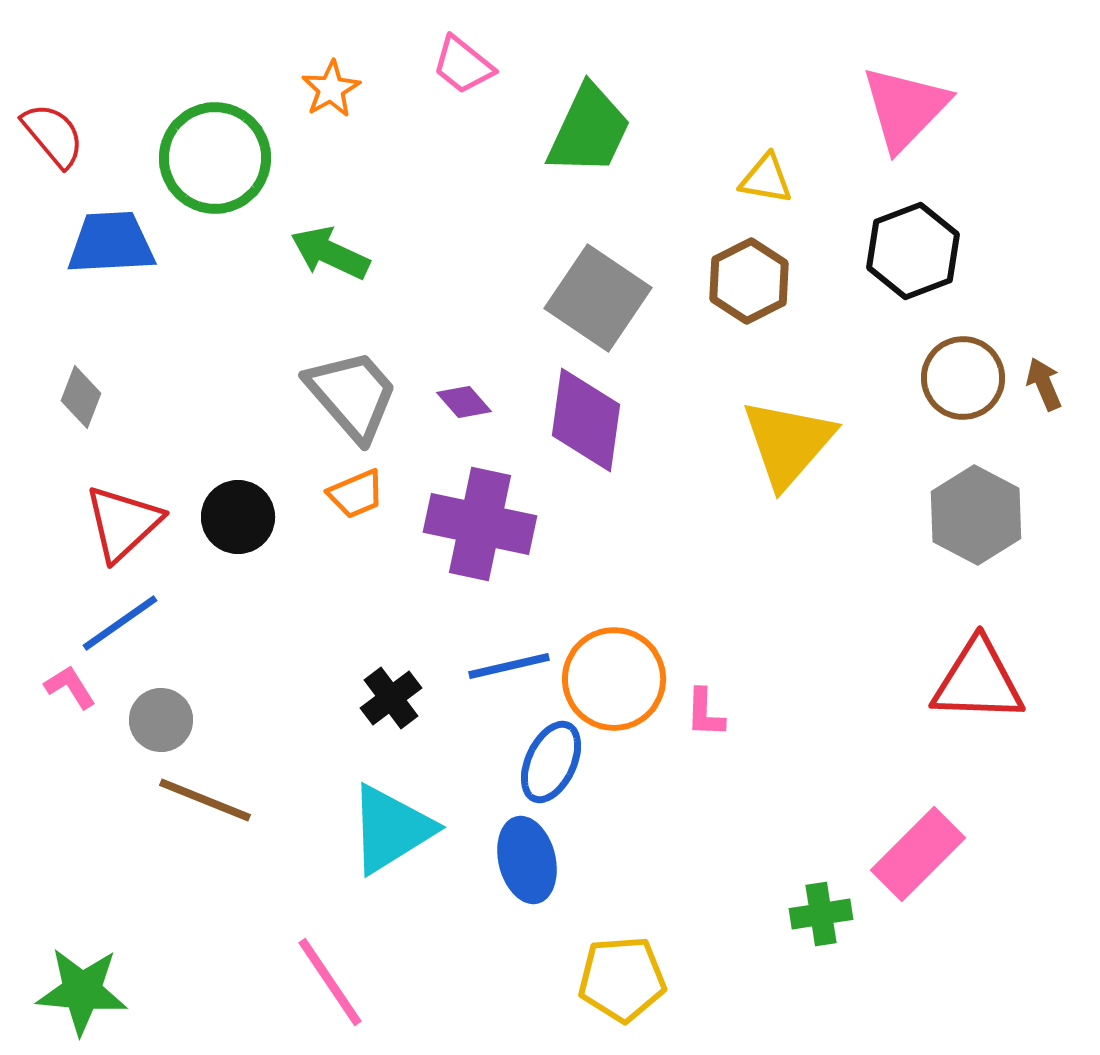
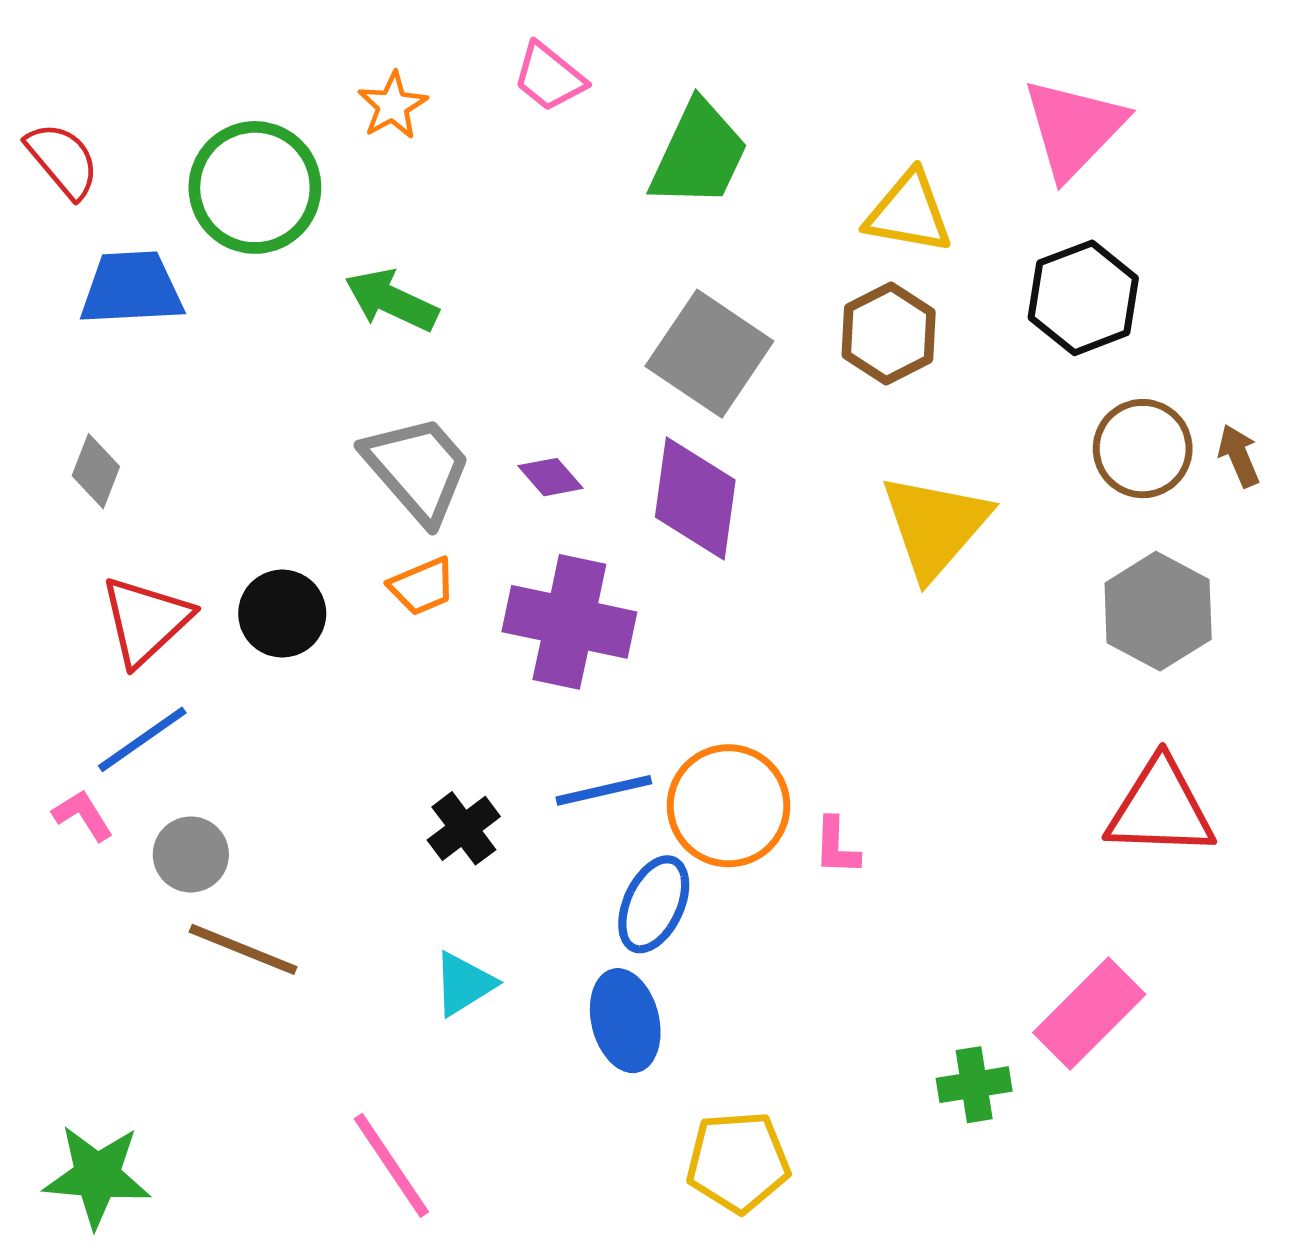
yellow triangle: (766, 179) -> (909, 212), size x1.4
cyan triangle: (391, 829) -> (464, 984), size x0.6

